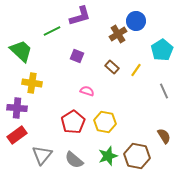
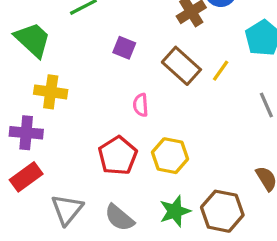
brown rectangle: (112, 67) -> (181, 66), size x1.6
pink semicircle: (87, 91) -> (141, 105), turned -112

